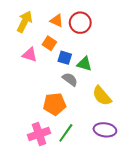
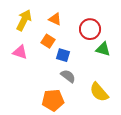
red circle: (80, 23) -> (90, 29), moved
pink triangle: (30, 55) -> (20, 52), moved
green triangle: (84, 64) -> (103, 49), moved

